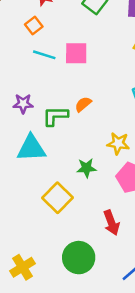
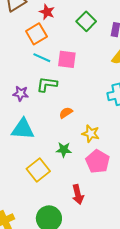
orange square: (34, 26) -> (36, 34), size x1.5
orange semicircle: (83, 104) -> (66, 113), moved
green L-shape: (55, 116) -> (47, 84), moved

